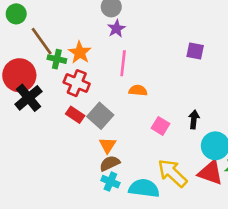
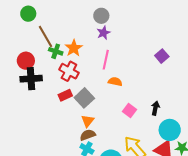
purple square: (195, 51) -> (162, 56), turned 32
red circle: (19, 75) -> (26, 61), size x0.7
black cross: (29, 98) -> (31, 79), turned 30
red rectangle: (75, 115) -> (65, 95), turned -64

